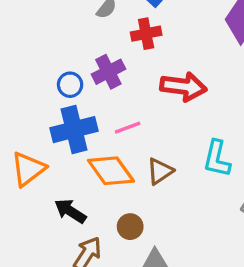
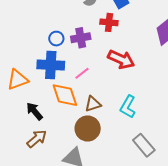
pink line: (128, 128) -> (82, 73), turned -35
brown circle: (130, 227) -> (88, 128), moved, size x1.6

